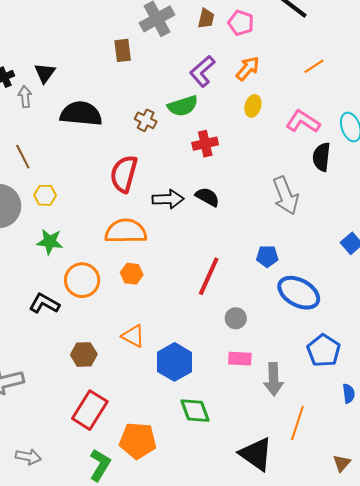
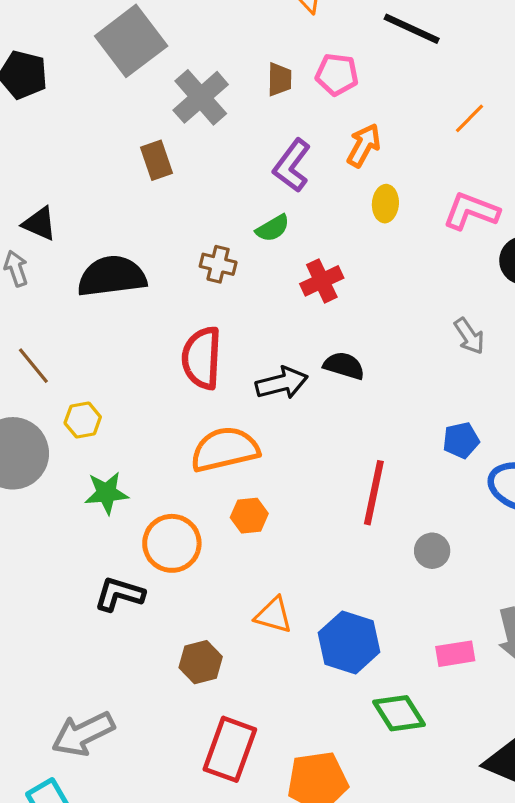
black triangle: (45, 73) -> (39, 224), turned -30
green semicircle: (183, 106) -> (273, 228), size x0.7
gray arrow: (286, 196) -> (469, 336), size x0.6
pink rectangle: (240, 359) -> (455, 654), moved

